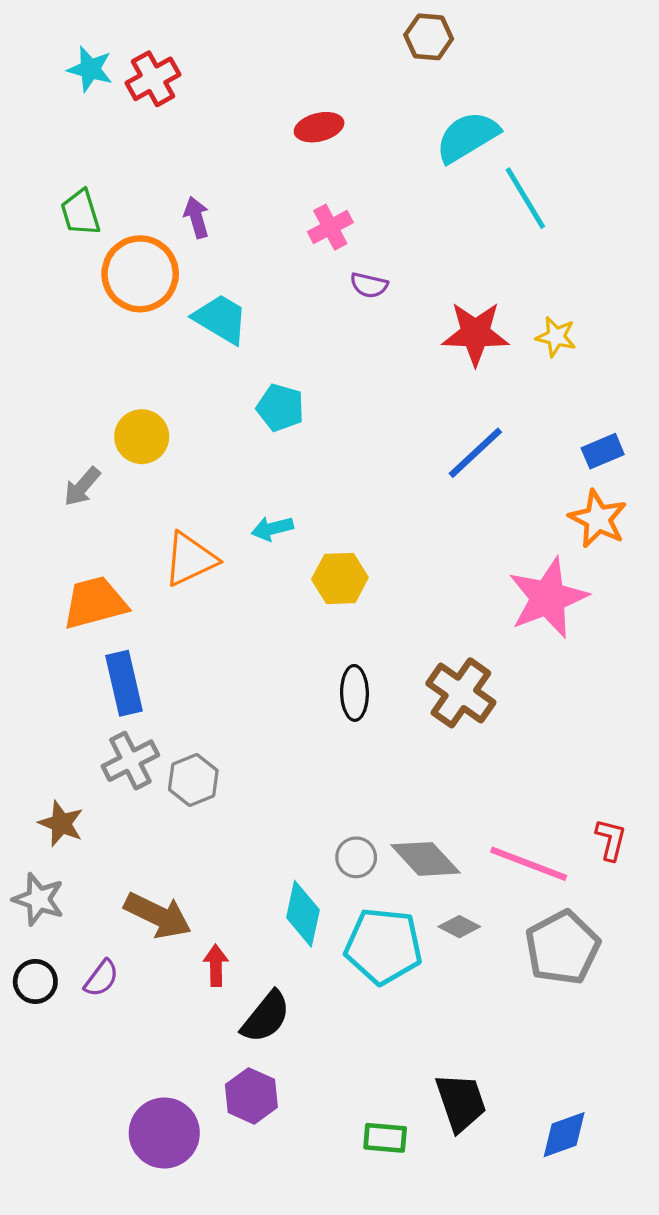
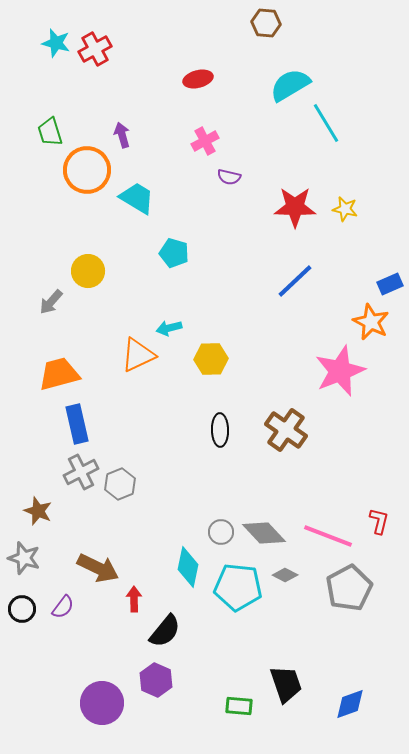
blue rectangle: (603, 451) -> (390, 284), moved
orange triangle: (190, 559) -> (138, 355), moved

